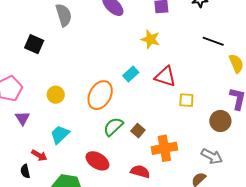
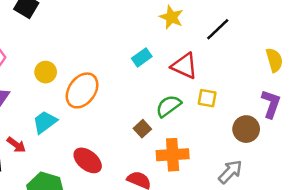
black line: (213, 41) -> (218, 29), moved, turned -70
orange ellipse: (100, 95) -> (82, 90), moved
green semicircle: (113, 127) -> (168, 106), moved
gray arrow: (212, 156) -> (230, 172), turned -80

